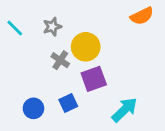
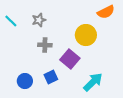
yellow circle: (86, 47) -> (86, 35), moved
gray cross: (60, 60) -> (45, 45), turned -32
purple square: (94, 79) -> (70, 59), turned -30

